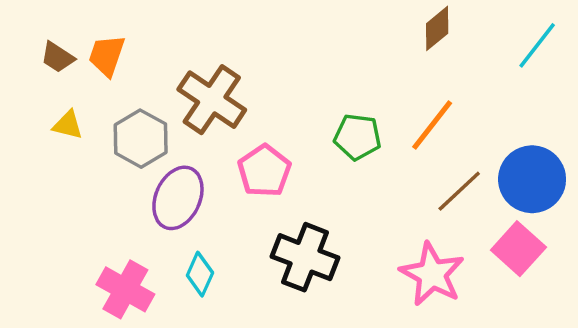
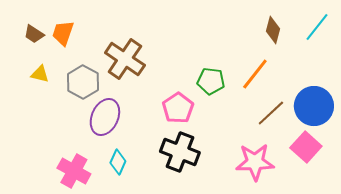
brown diamond: (437, 28) -> (273, 30), moved, turned -36
pink pentagon: (264, 171) -> (178, 108), moved
pink star: (432, 274) -> (255, 162), turned -30

